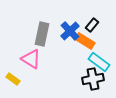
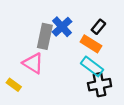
blue cross: (70, 31) -> (62, 27), moved
cyan rectangle: (99, 62) -> (92, 66), moved

